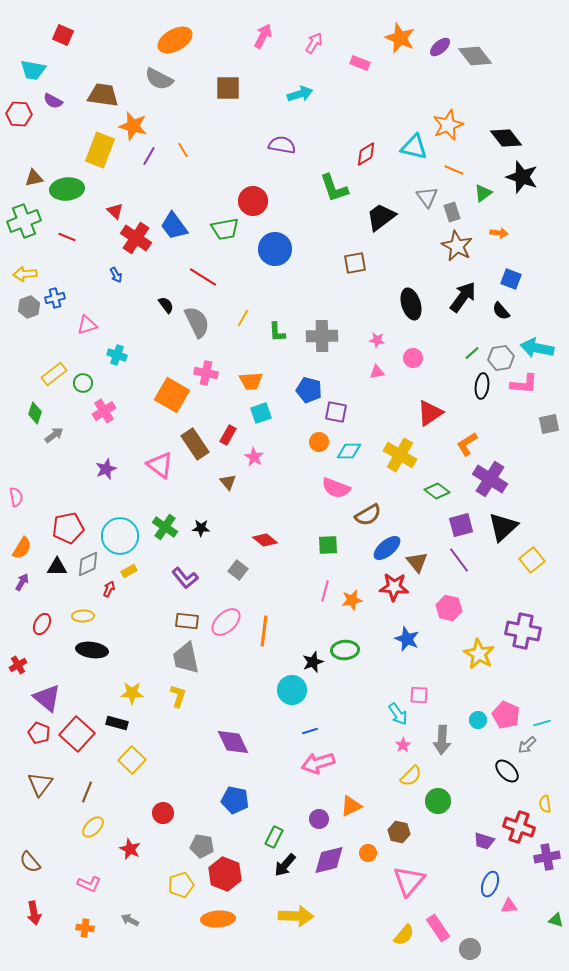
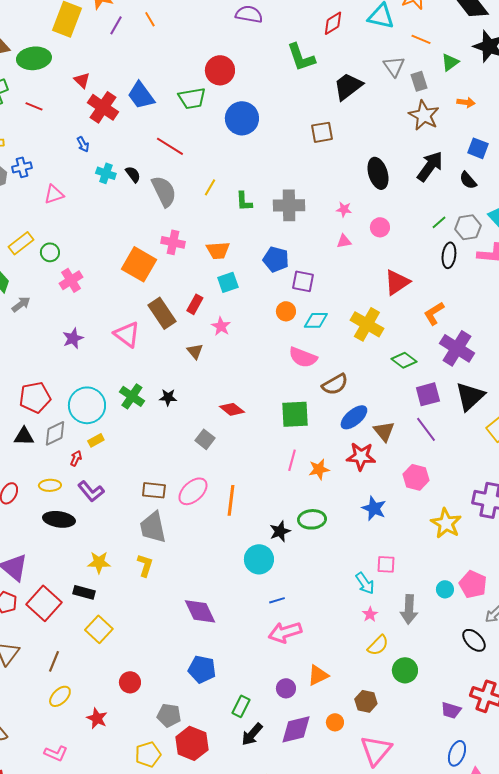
cyan cross: (117, 355) -> (106, 173), moved
green square: (328, 545) -> (295, 414), size x1.4
purple L-shape: (185, 578) -> (91, 491), moved

